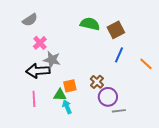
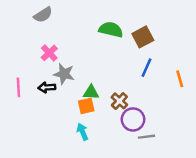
gray semicircle: (30, 20) -> (43, 15), moved
orange line: (146, 64) -> (180, 79), turned 32
black arrow: (38, 71) -> (47, 87), size x0.6
green triangle: (60, 95) -> (91, 92), moved
pink line: (34, 99) -> (18, 87), moved

